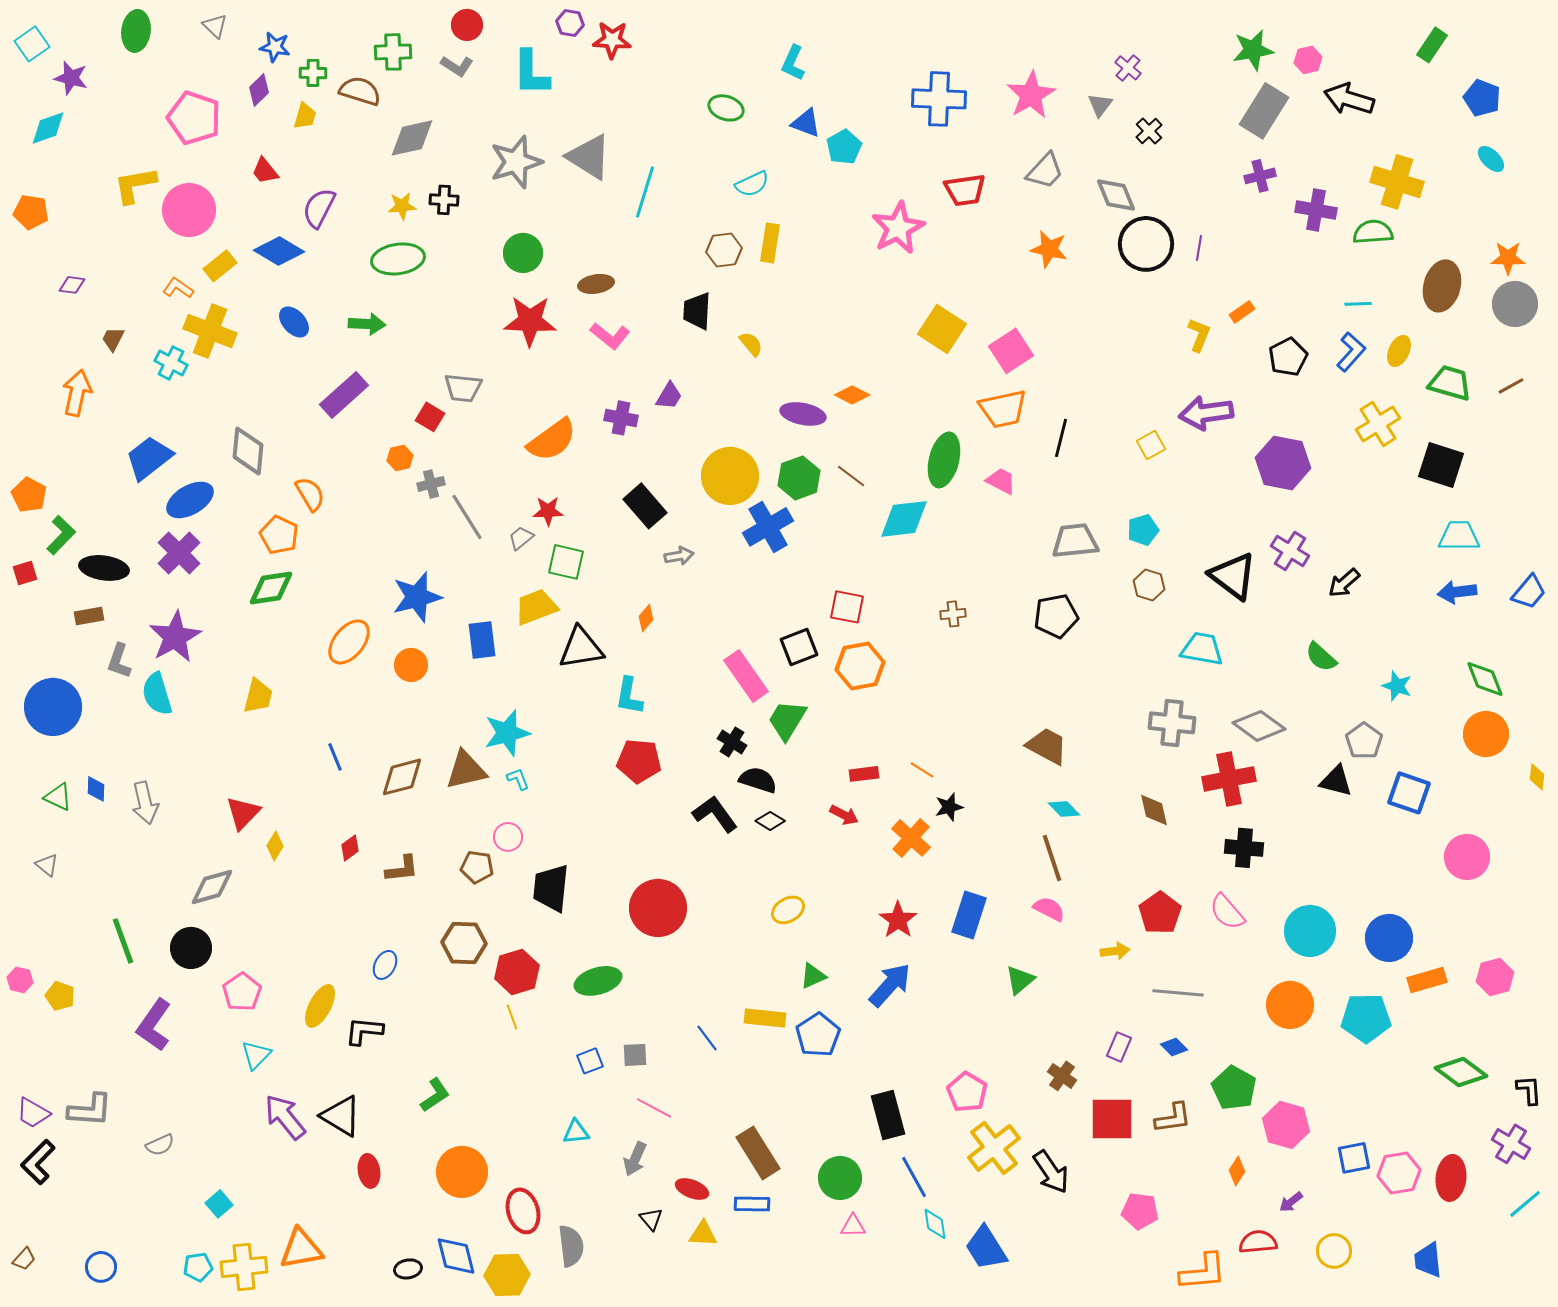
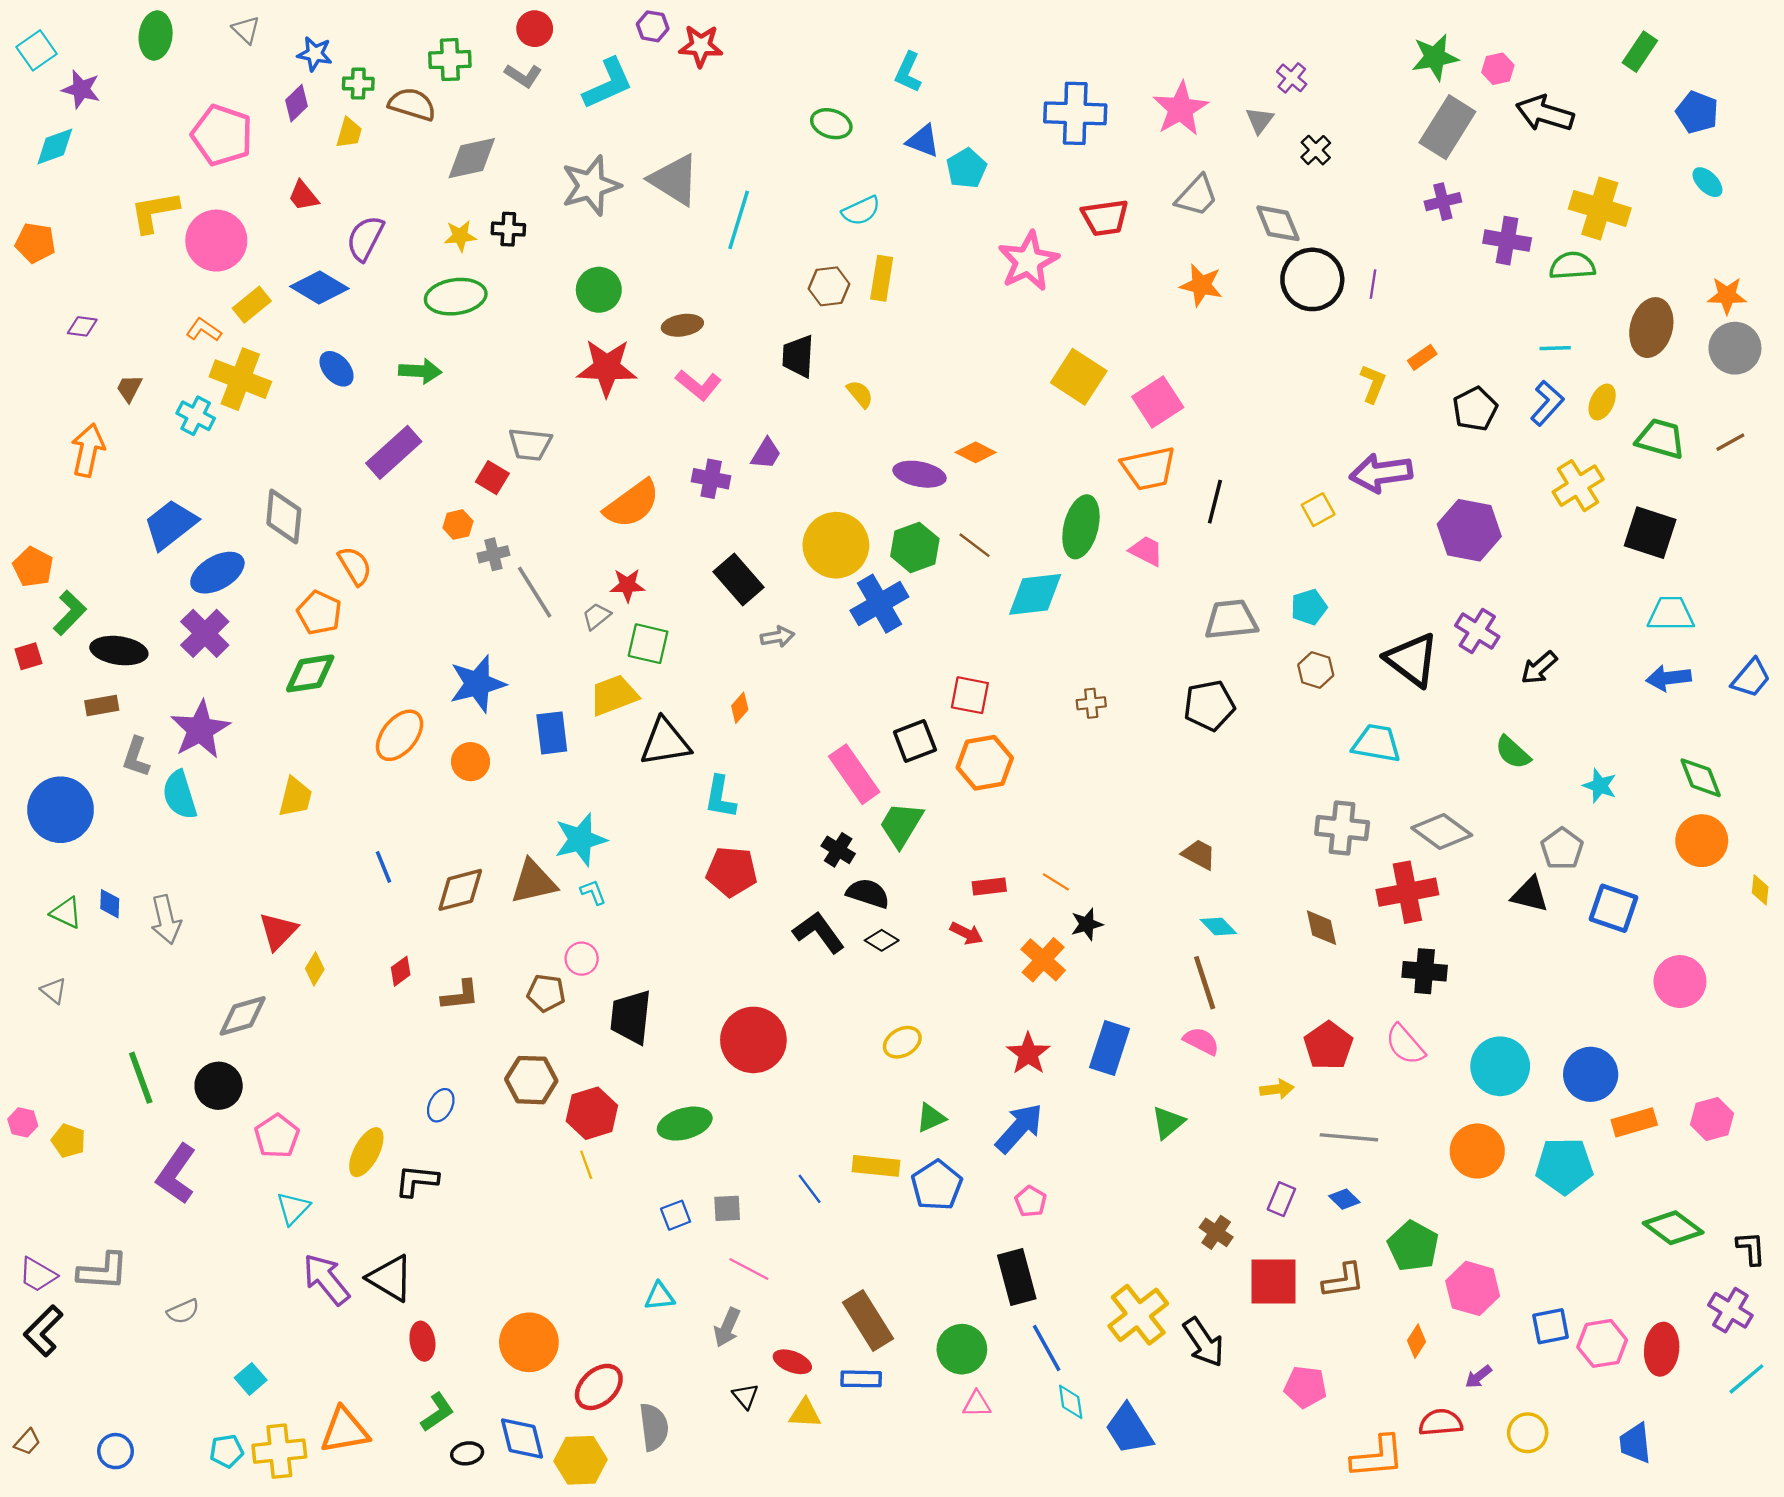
cyan L-shape: (531, 73) -> (608, 84), turned -114
brown trapezoid: (1047, 746) -> (1199, 854), size x0.7
pink pentagon: (967, 1092) -> (1031, 1201), moved, size x0.7
green L-shape: (435, 1095) -> (437, 1412), moved
red ellipse: (523, 1211) -> (599, 1387), turned 63

